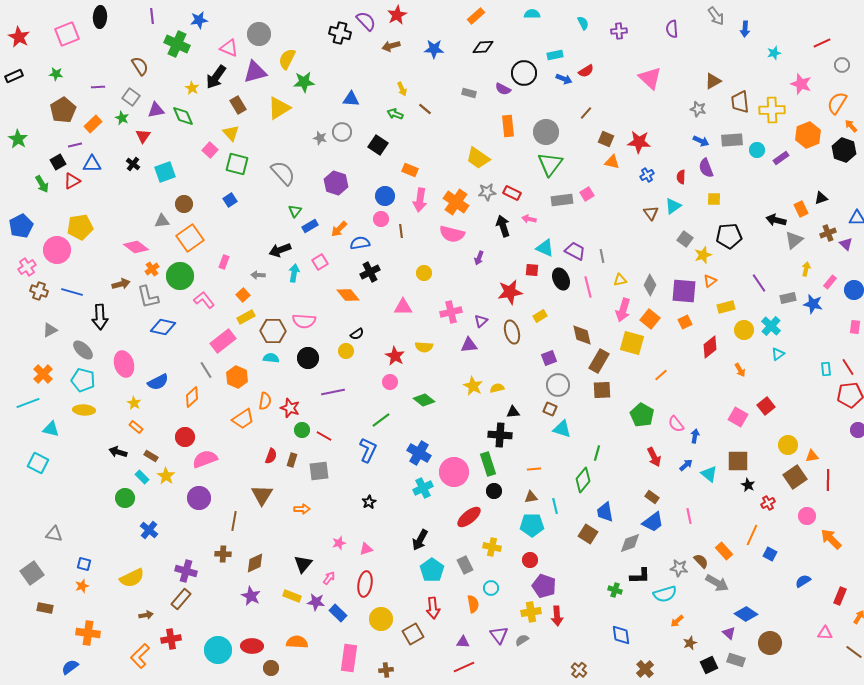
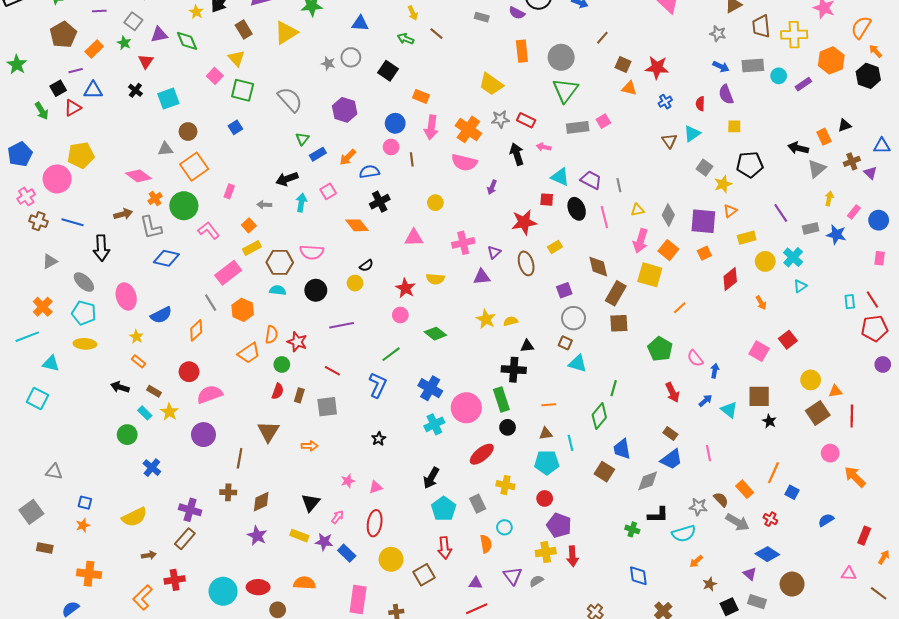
green circle: (302, 430) -> (282, 364), moved
red cross: (768, 503) -> (770, 519), moved, turned -32

